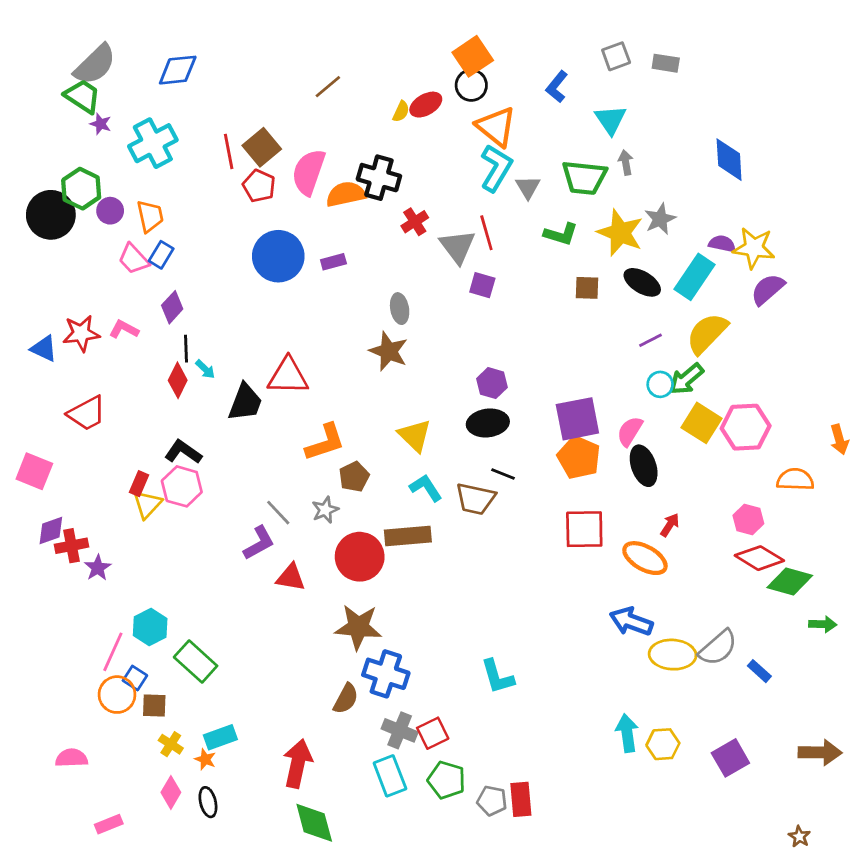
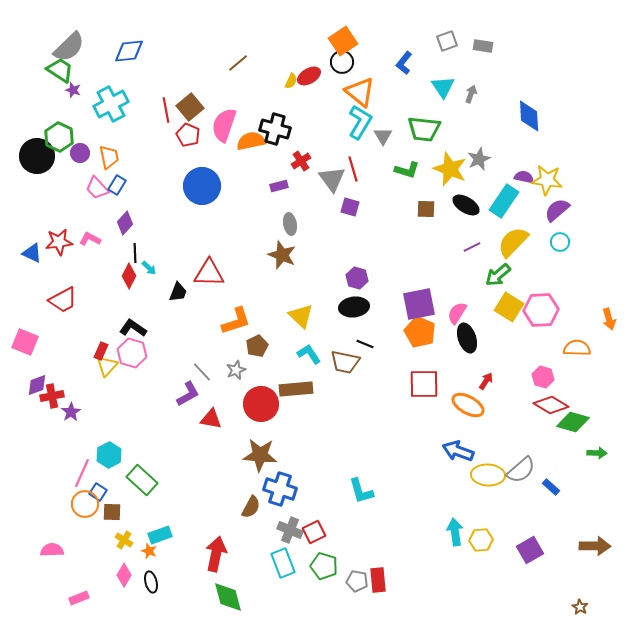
gray arrow: (626, 162) -> (471, 94), moved, turned 30
purple rectangle: (333, 262) -> (279, 186), moved
cyan circle: (660, 384) -> (560, 242), moved
black trapezoid: (245, 402) -> (178, 292), size x0.7

